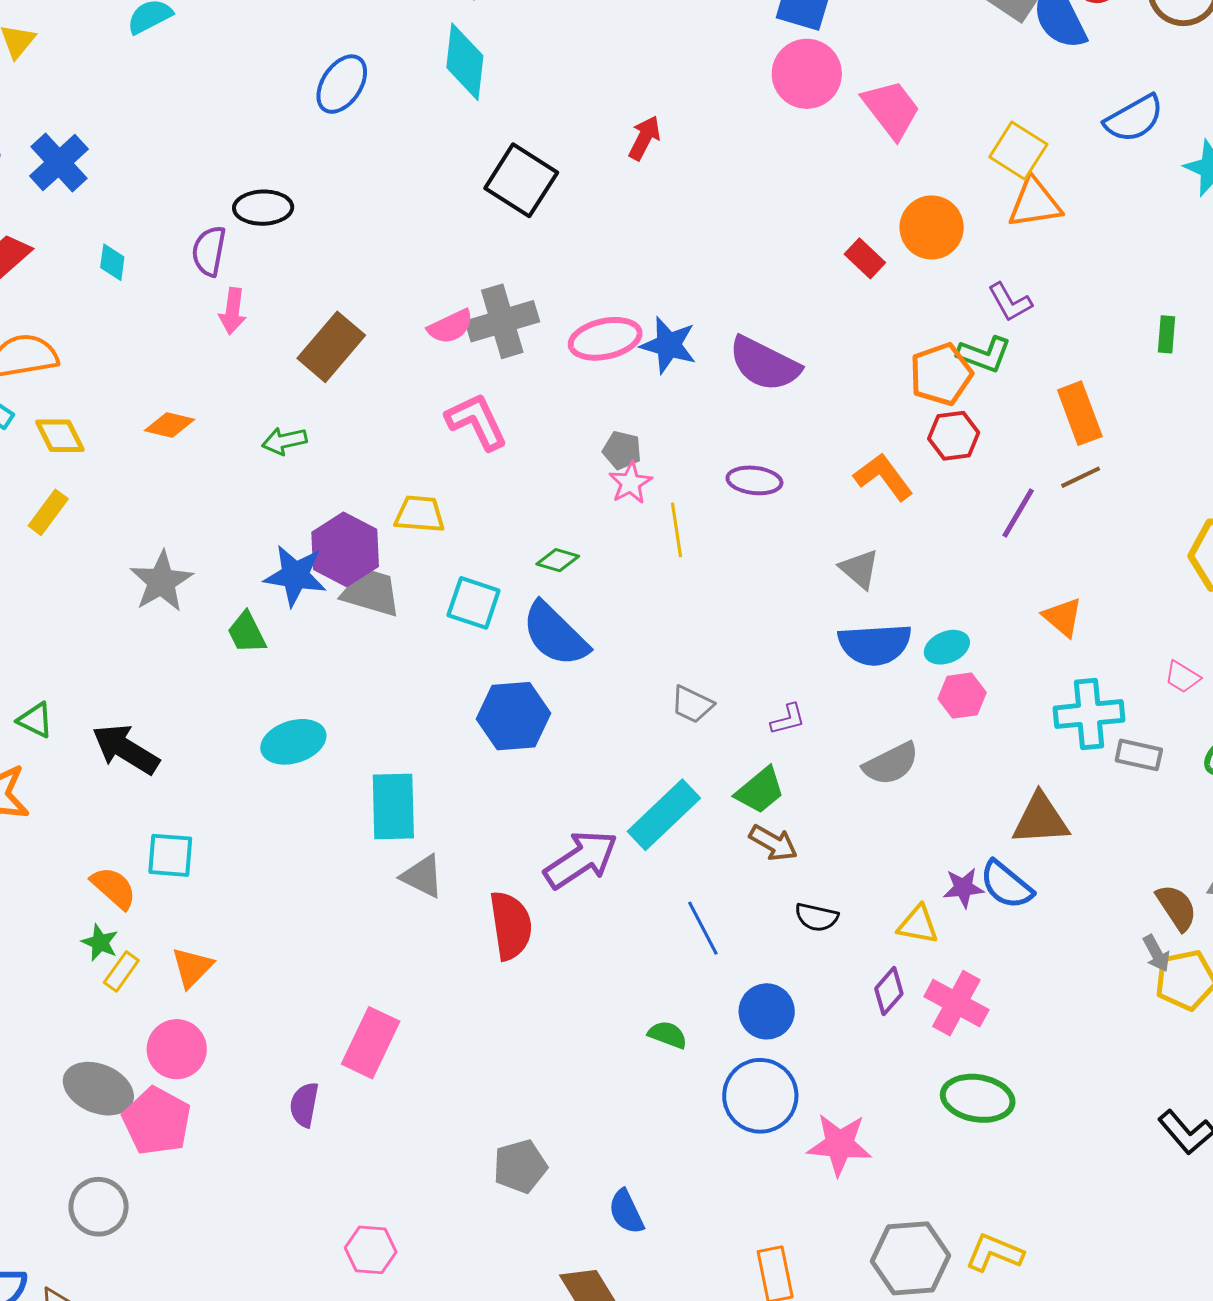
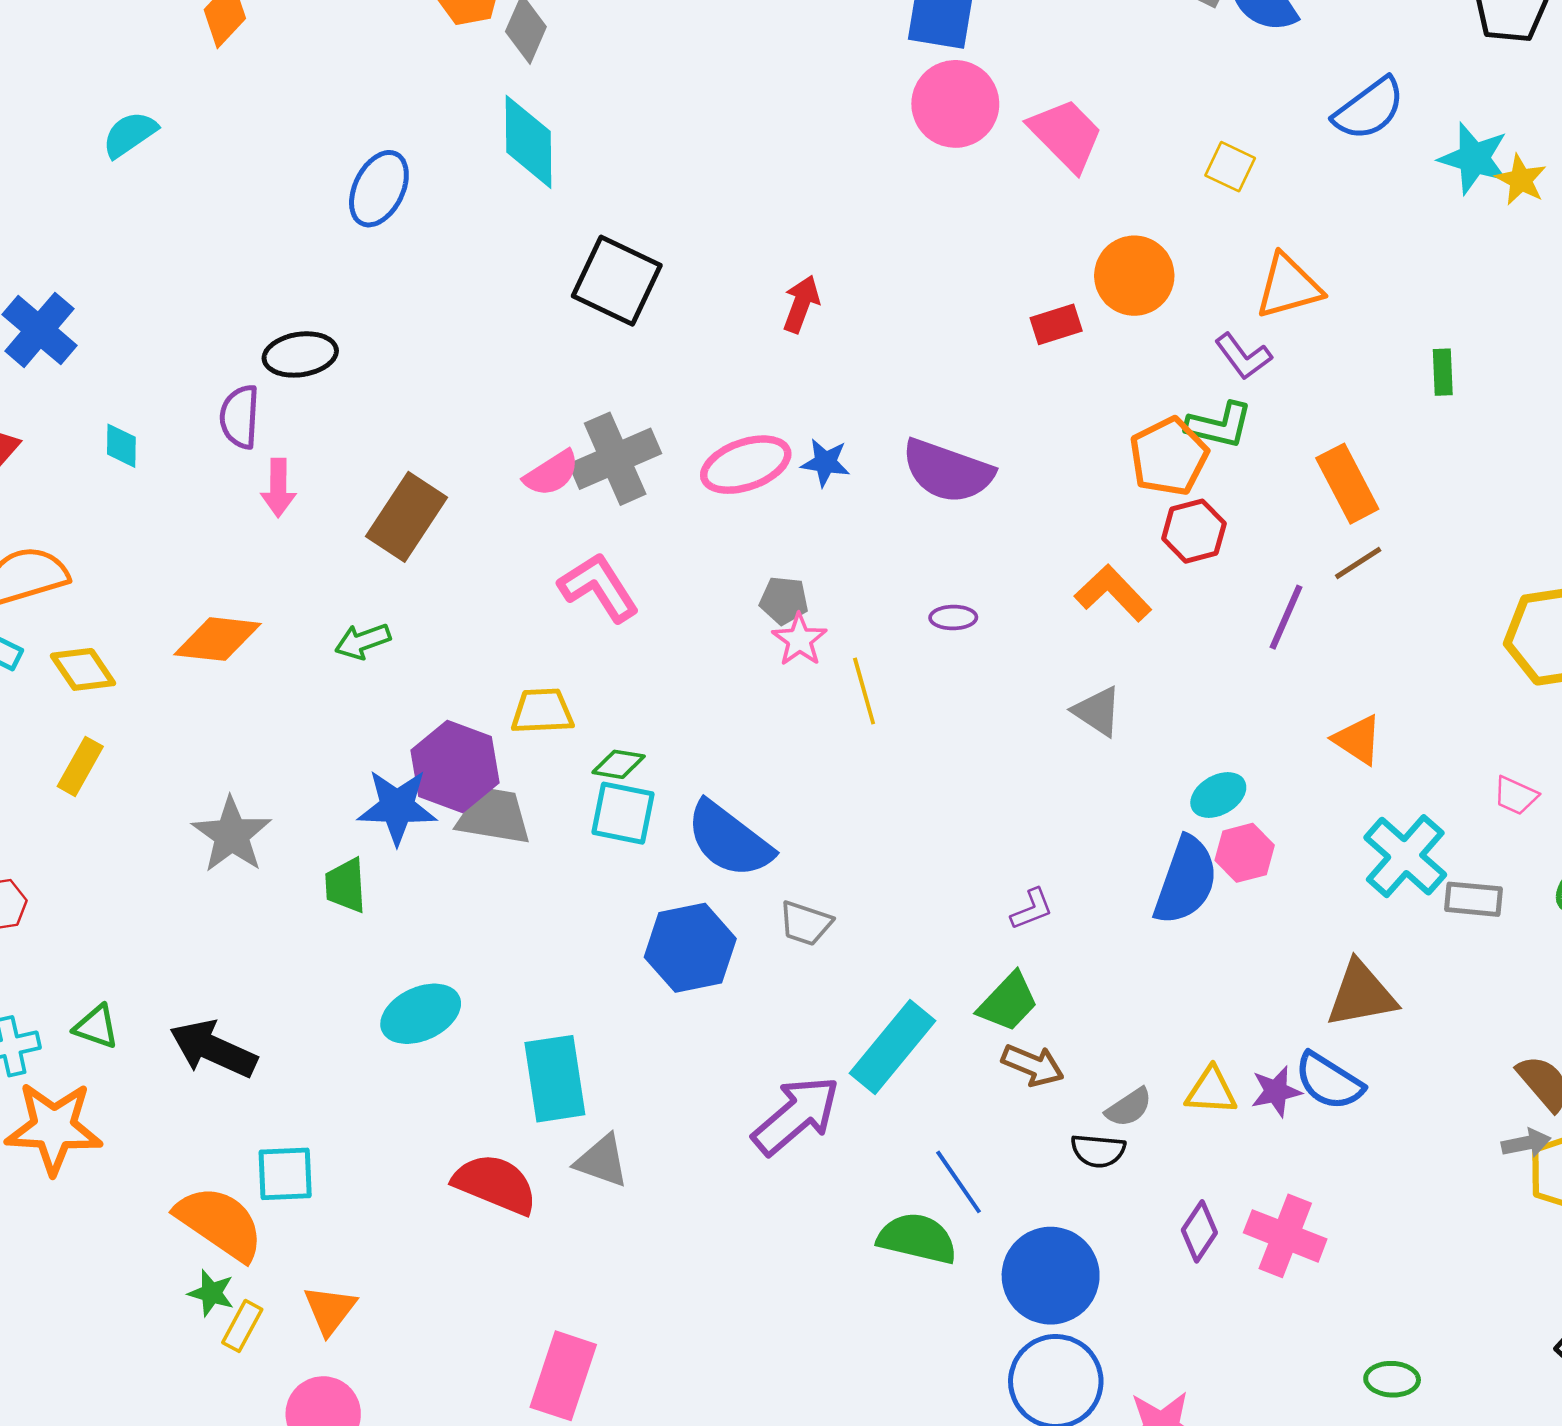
red arrow: (644, 138) -> (801, 304), moved
yellow square: (1018, 151) -> (1230, 167), size x0.7
orange triangle: (1035, 203) -> (1289, 286), moved
red rectangle: (865, 258) -> (1056, 324), turned -54
blue star: (668, 345) -> (825, 463), size x0.7
orange diamond: (169, 425) -> (218, 639), size x1.4
purple ellipse: (754, 480) -> (953, 618), size x0.7
green diamond: (558, 560) -> (619, 764), moved
green trapezoid: (247, 633) -> (346, 885), turned 30
blue semicircle: (875, 644) -> (1186, 881), moved, turned -60
gray trapezoid: (692, 704) -> (806, 923), moved
cyan cross: (1089, 714) -> (1405, 856), turned -36
gray semicircle: (891, 764) -> (1129, 1107), moved, size x0.7
orange semicircle: (114, 888) -> (220, 1223), size x1.5
yellow triangle: (918, 925) -> (1211, 1091), moved
red semicircle: (511, 926) -> (495, 1184), moved, turned -52
gray arrow: (1156, 953) -> (1526, 1143), turned -66
blue circle: (767, 1011) -> (1051, 1276), size x1.4
green semicircle: (668, 1035) -> (917, 1238), moved, size x1.6
green ellipse: (978, 1098) -> (1392, 1379), moved, size x0.6

